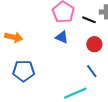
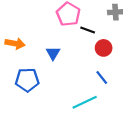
black line: (89, 20) -> (88, 30), moved
blue triangle: (62, 37) -> (53, 53), moved, turned 40

